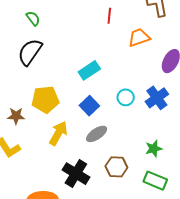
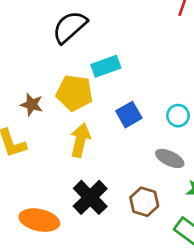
cyan rectangle: (89, 70) -> (106, 66), moved
yellow arrow: (58, 133) -> (80, 140), turned -30
gray ellipse: (97, 134) -> (170, 158), moved, turned 45

